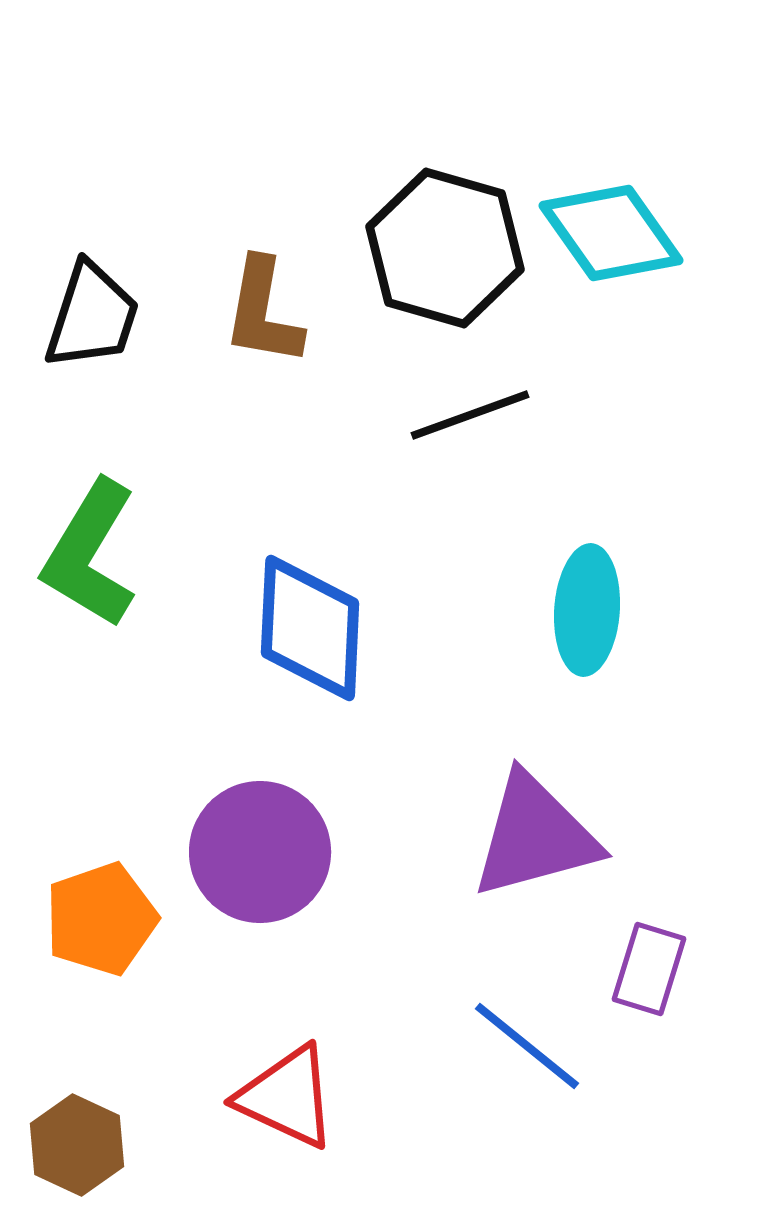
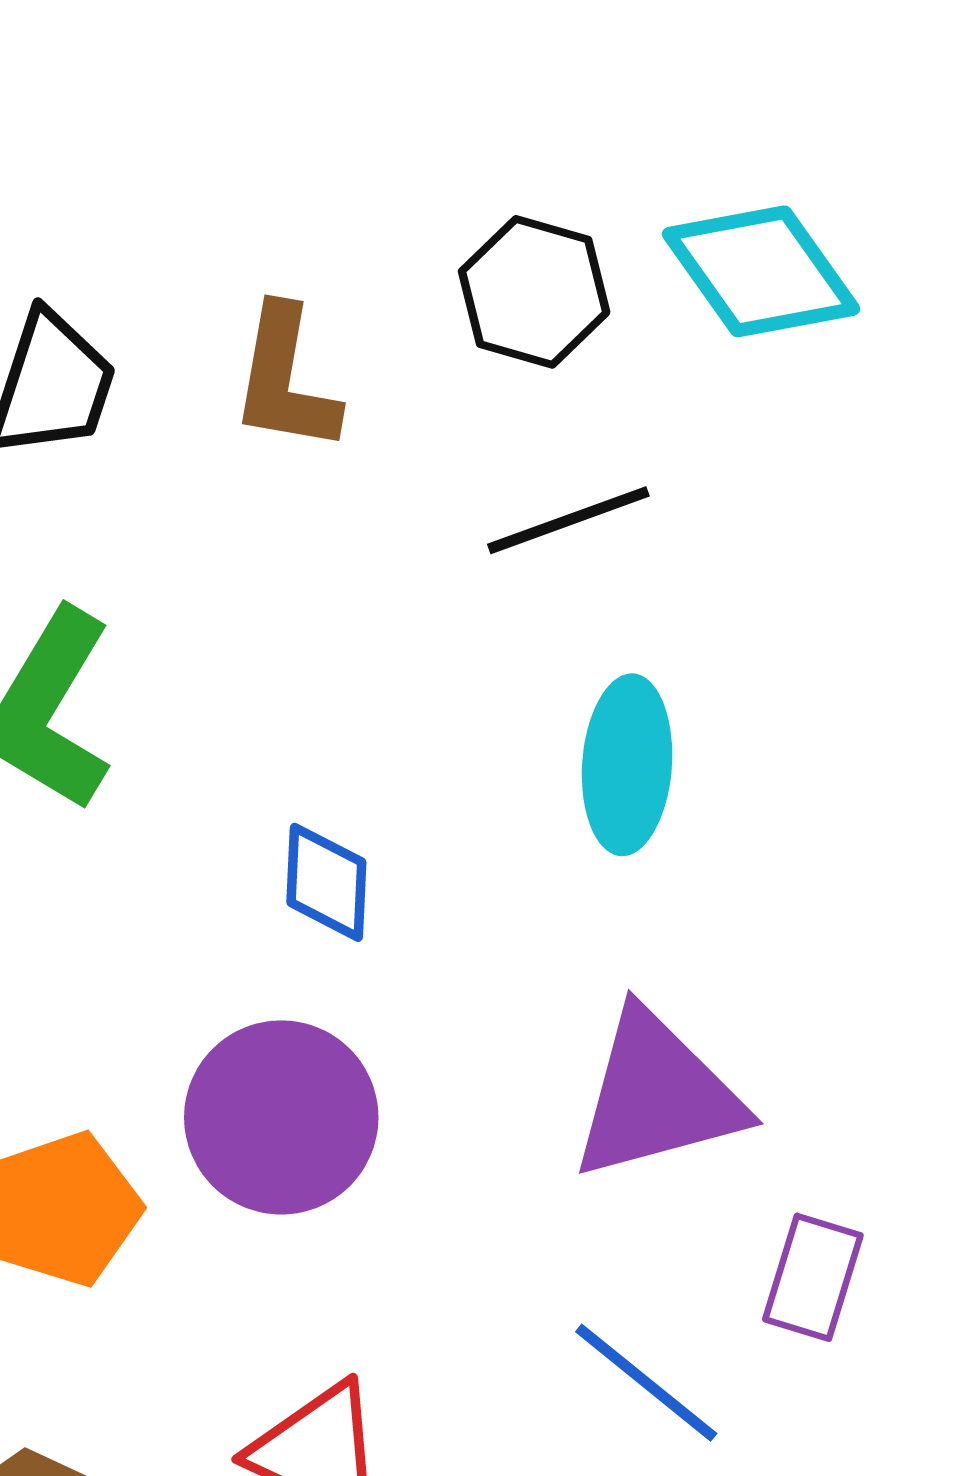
black hexagon: (445, 248) -> (534, 292), size x0.7
cyan ellipse: (587, 610) -> (627, 765), moved
blue diamond: (310, 628) -> (326, 882), moved, size x0.6

